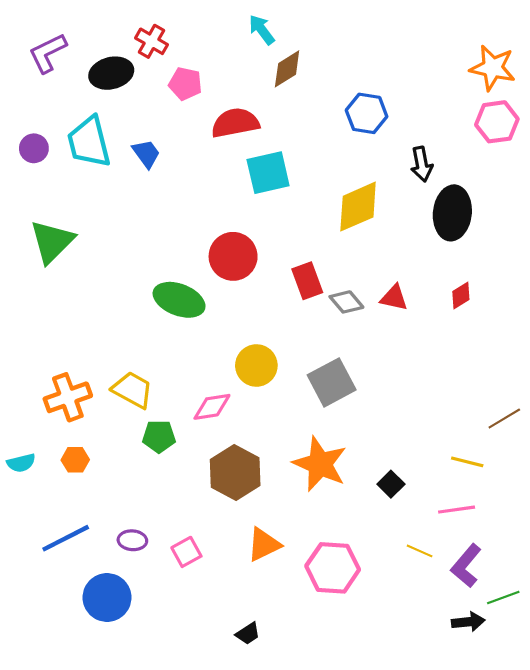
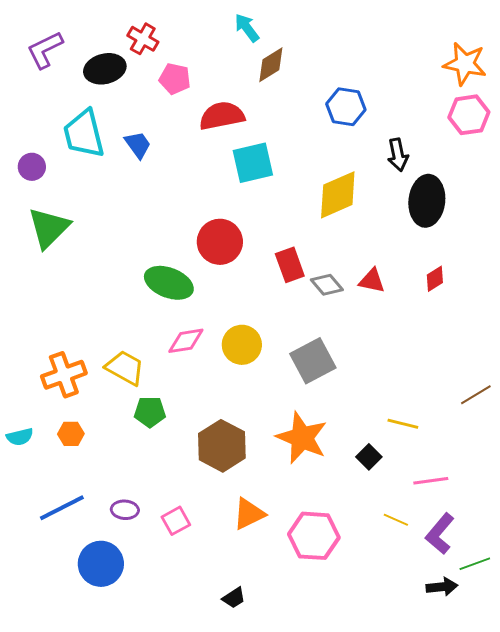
purple circle: (34, 148) -> (32, 167), moved
pink diamond: (212, 407) -> (186, 341), moved
yellow line: (467, 462) -> (403, 424), moved

